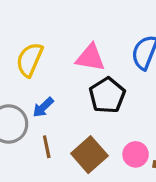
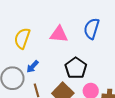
black pentagon: (107, 95) -> (76, 68), moved

